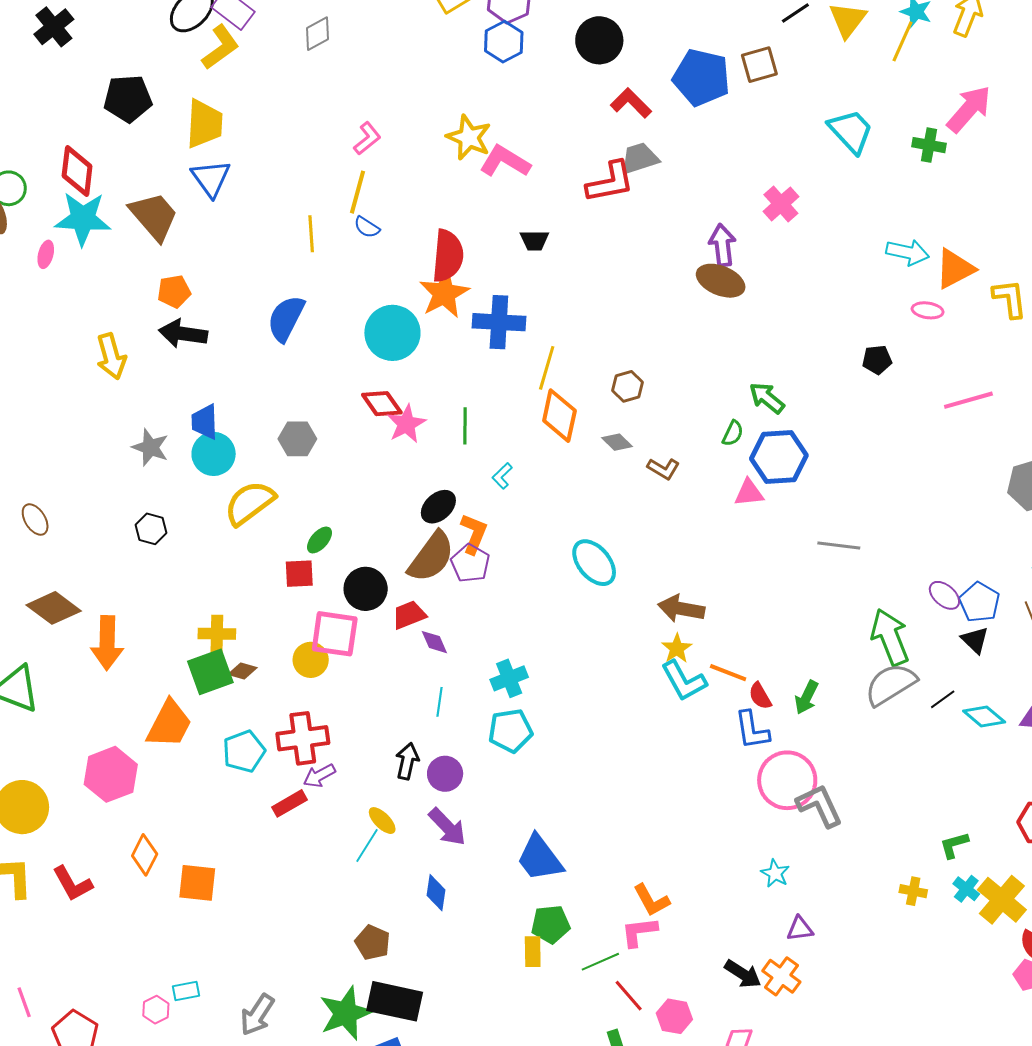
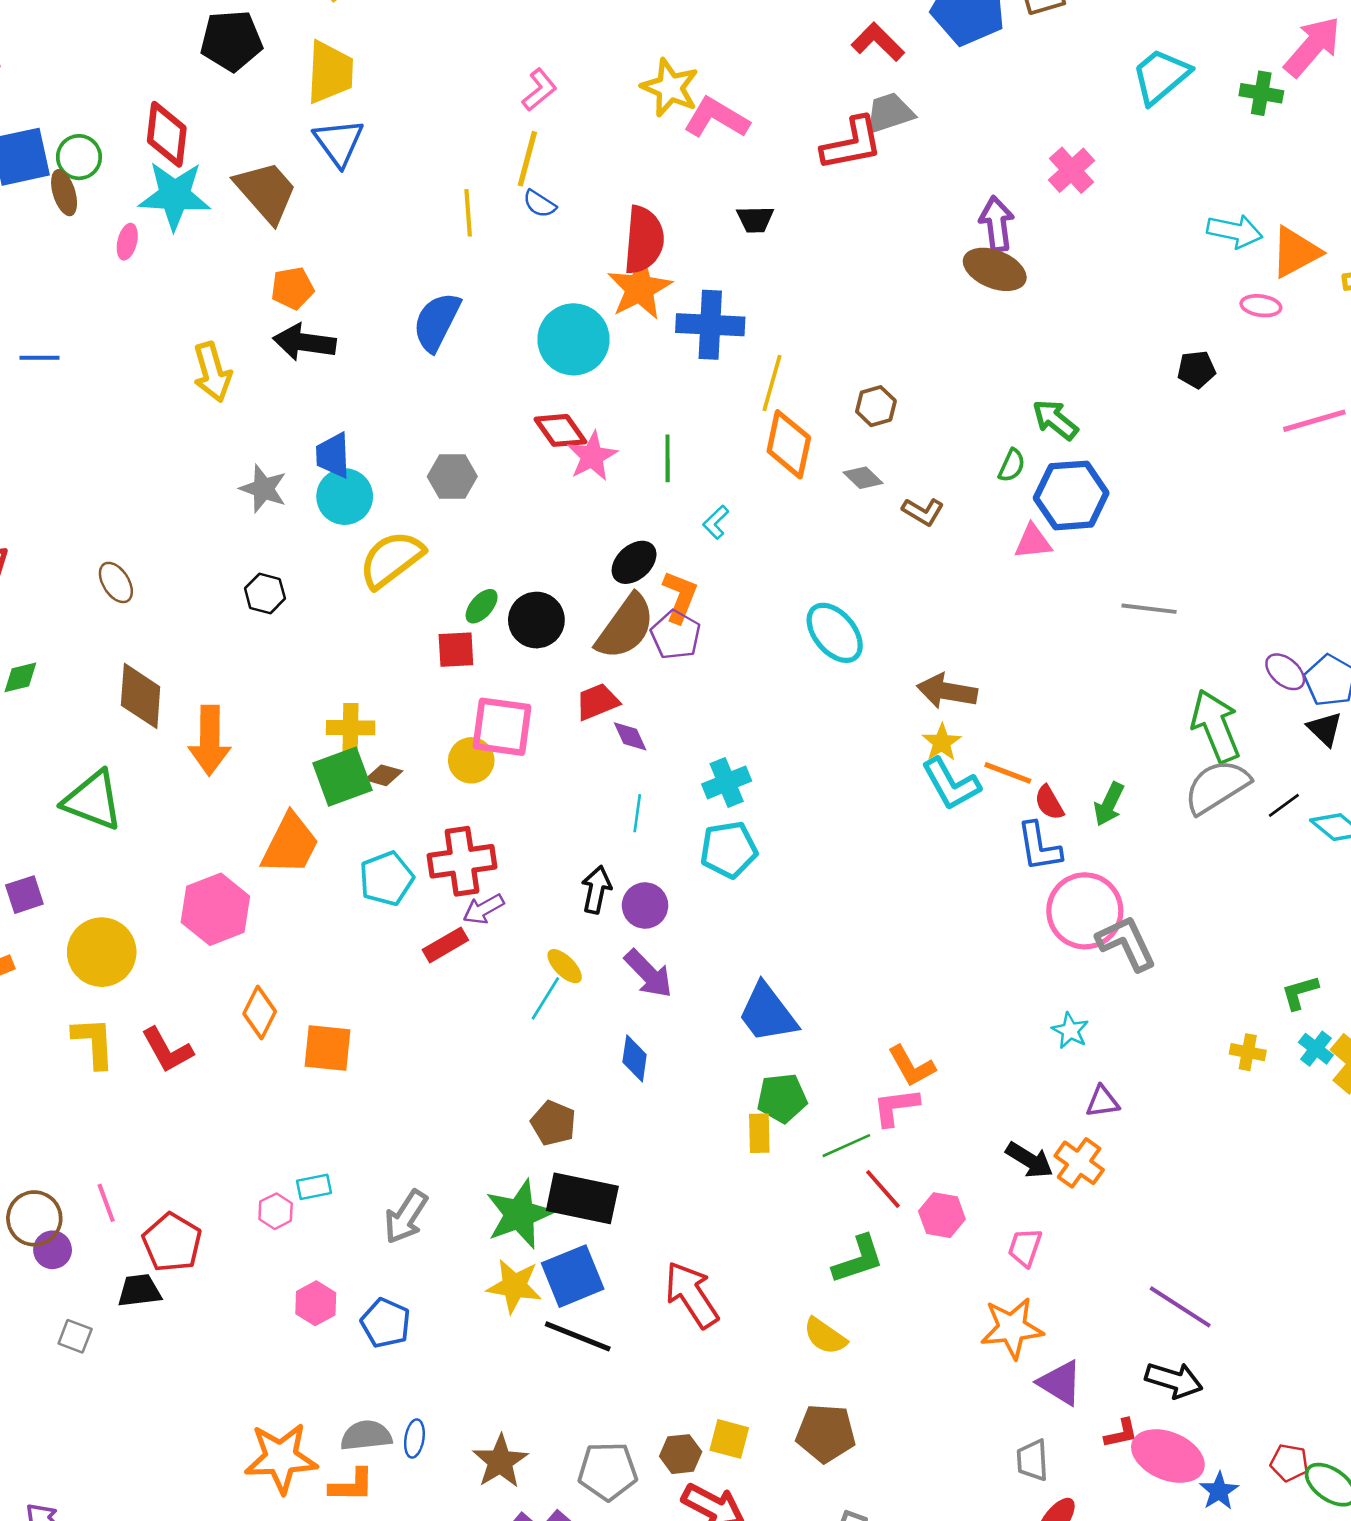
cyan trapezoid: (851, 131) -> (1161, 76), turned -87
black circle: (366, 589) -> (536, 620), moved
brown diamond: (54, 608) -> (141, 696), turned 58

